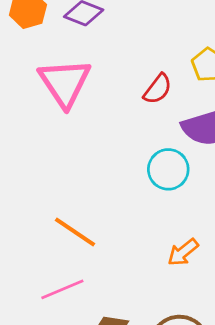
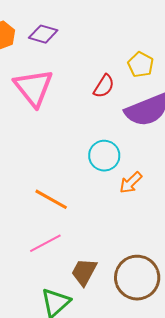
cyan circle: (168, 169) -> (104, 156), moved
orange arrow: (183, 252) -> (131, 183), moved

